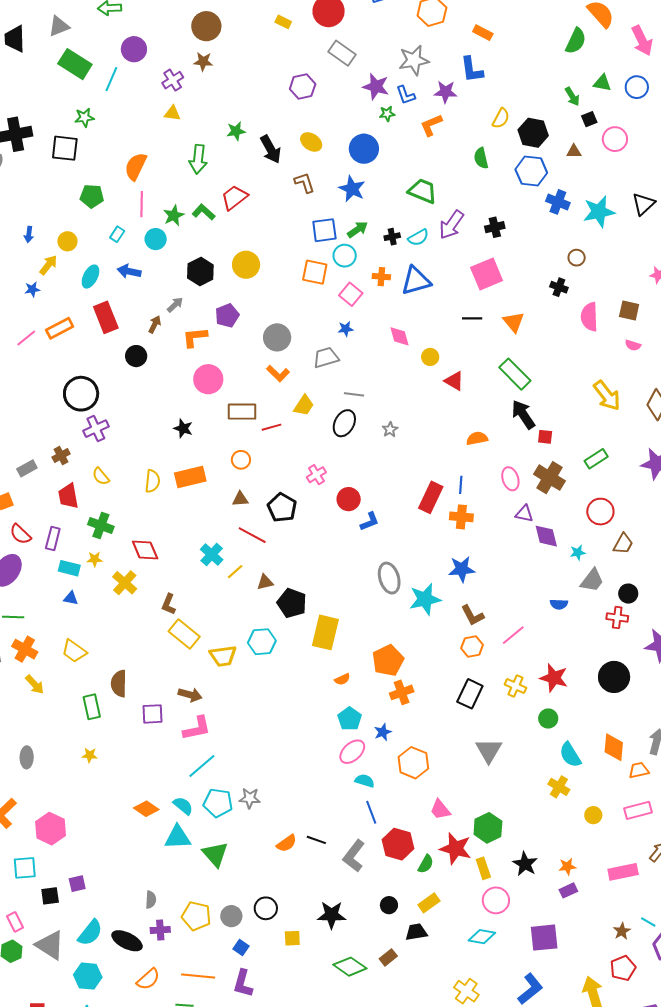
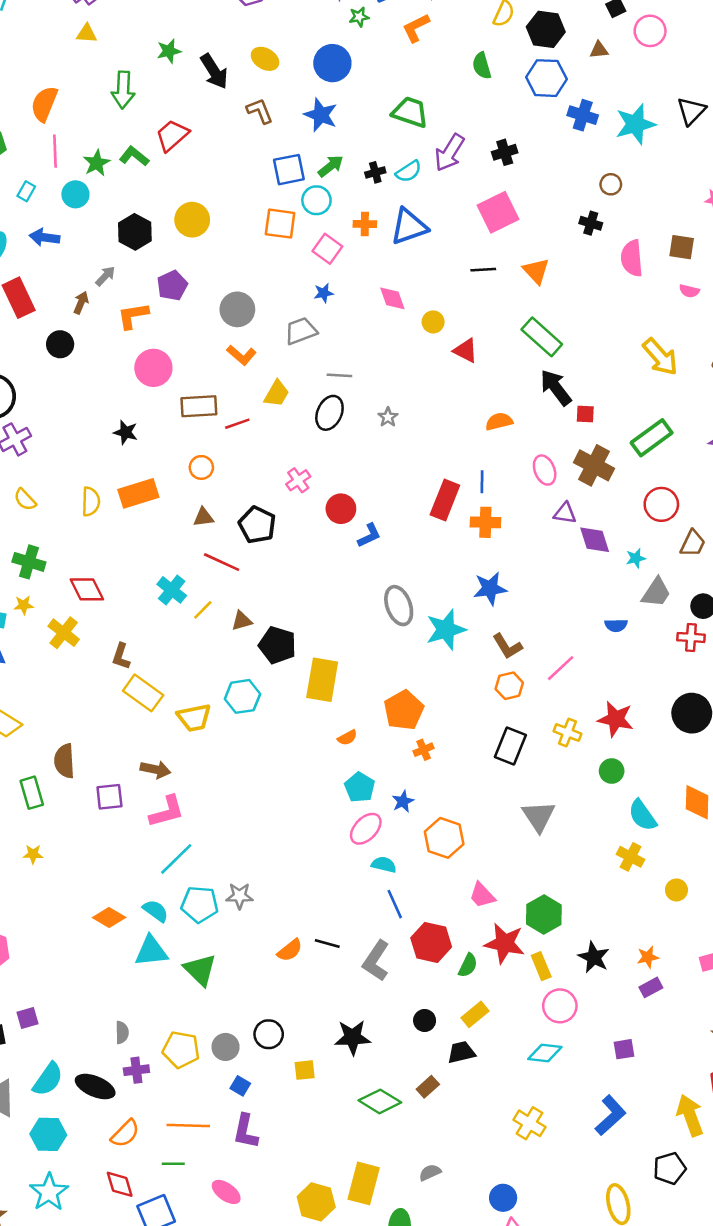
green rectangle: (596, 459) -> (652, 438), size x1.4
orange cross: (402, 692) -> (424, 750), size x0.7
purple square: (544, 938) -> (624, 1049), size x0.6

